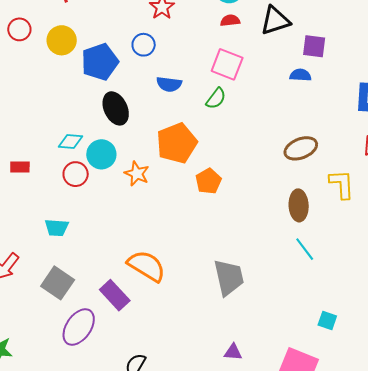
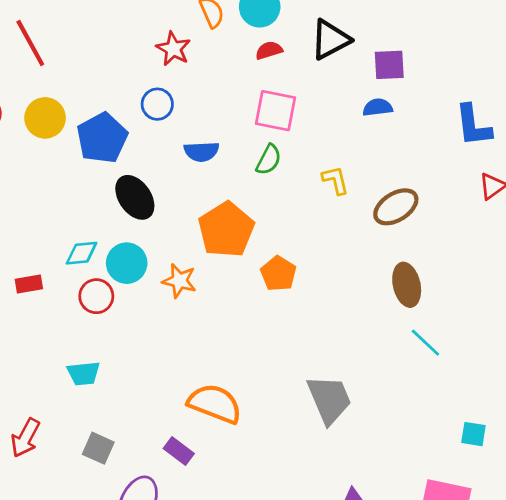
red rectangle: (20, 167) -> (29, 284), moved
yellow L-shape: (342, 184) -> (335, 180), moved, size x0.7
gray square: (58, 283) -> (98, 448), size x0.7
purple rectangle: (115, 295) -> (179, 451), size x0.7

